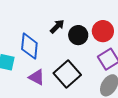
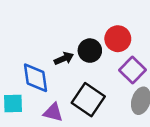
black arrow: (57, 26) -> (64, 58), moved, turned 35

